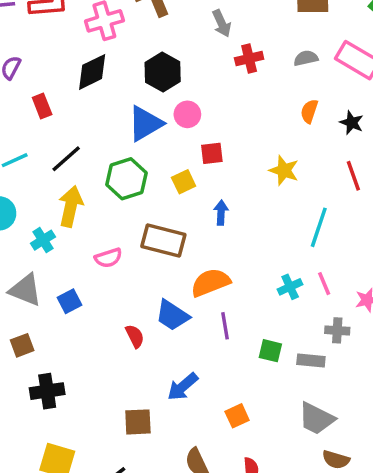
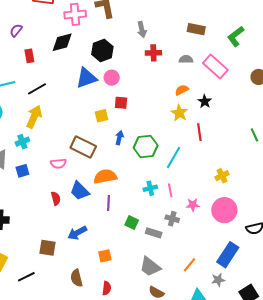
orange semicircle: (309, 111) -> (182, 90), turned 32
yellow star: (284, 170) -> (179, 113), moved
green hexagon: (127, 179) -> (146, 147), moved
cyan cross: (43, 240) -> (22, 142), moved
pink semicircle: (108, 258) -> (58, 164), moved

